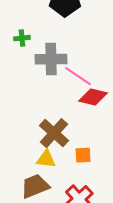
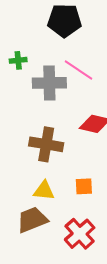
pink line: (78, 76) -> (78, 70), moved
brown cross: (54, 133) -> (46, 144), moved, turned -32

